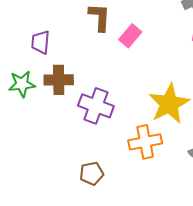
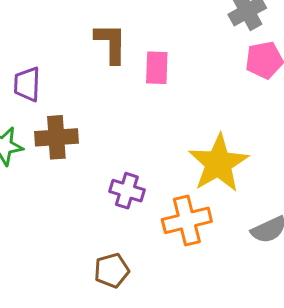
pink rectangle: (130, 36) -> (157, 68), turned -35
purple cross: (96, 106) -> (127, 191), moved, size x0.7

